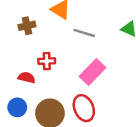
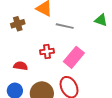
red cross: (47, 61) -> (47, 52), moved

